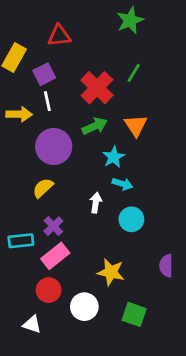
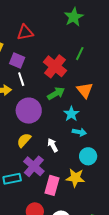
purple square: (44, 74) -> (17, 60), turned -35
white arrow: (96, 203) -> (53, 145), moved, turned -32
purple cross: (53, 226) -> (34, 166), size x1.5
pink rectangle: (55, 256) -> (52, 185), moved, turned -30
yellow star: (111, 272) -> (75, 178), moved

